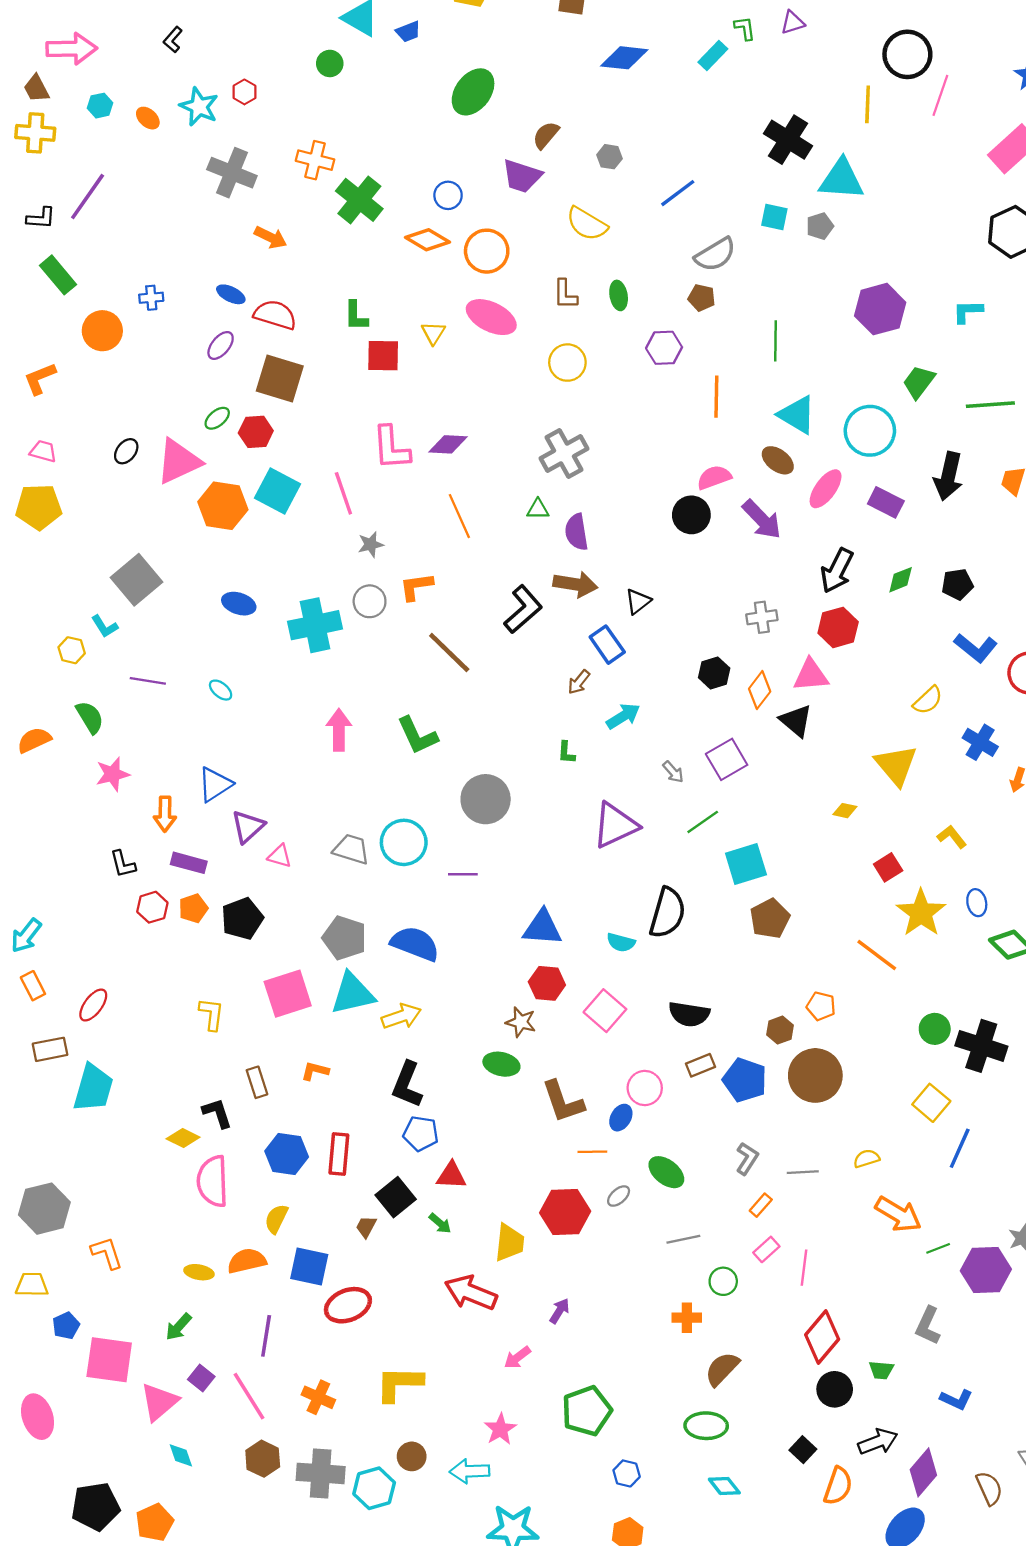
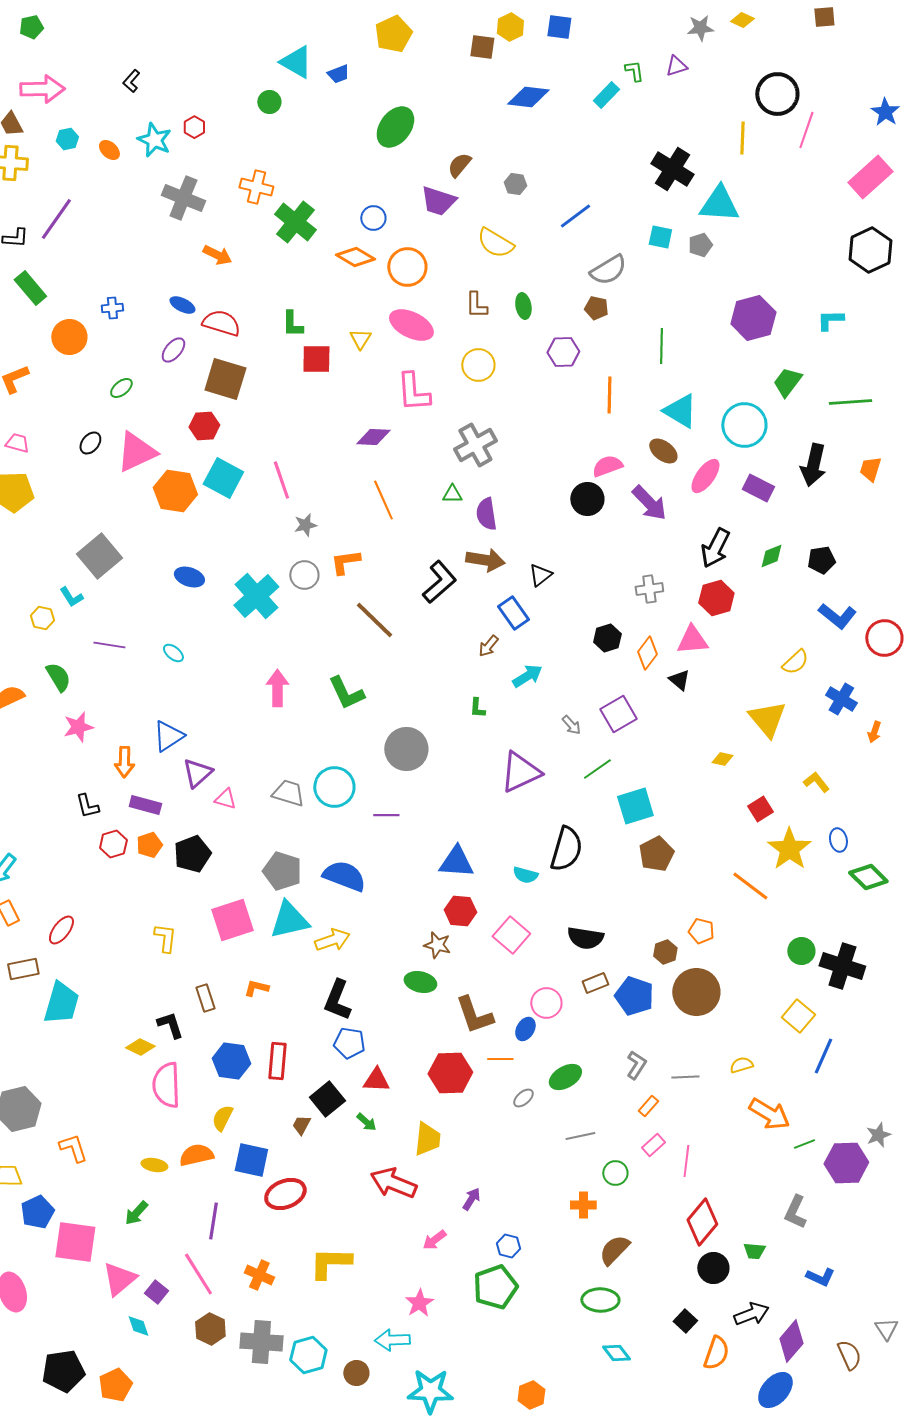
green ellipse: (217, 418) -> (121, 388), moved
pink L-shape: (391, 448) -> (413, 392), moved
cyan cross: (315, 625) -> (256, 596), turned -30
black triangle: (796, 721) -> (679, 680), size x0.7
green ellipse: (666, 1172) -> (565, 1077), turned -68
red hexagon: (565, 1212) -> (450, 1073), moved
blue pentagon: (66, 1326) -> (37, 1212), size x1.4
purple square: (201, 1378) -> (156, 1292), moved
brown circle: (412, 1456) -> (356, 1373), moved
blue hexagon: (627, 1473) -> (508, 1246), moved

